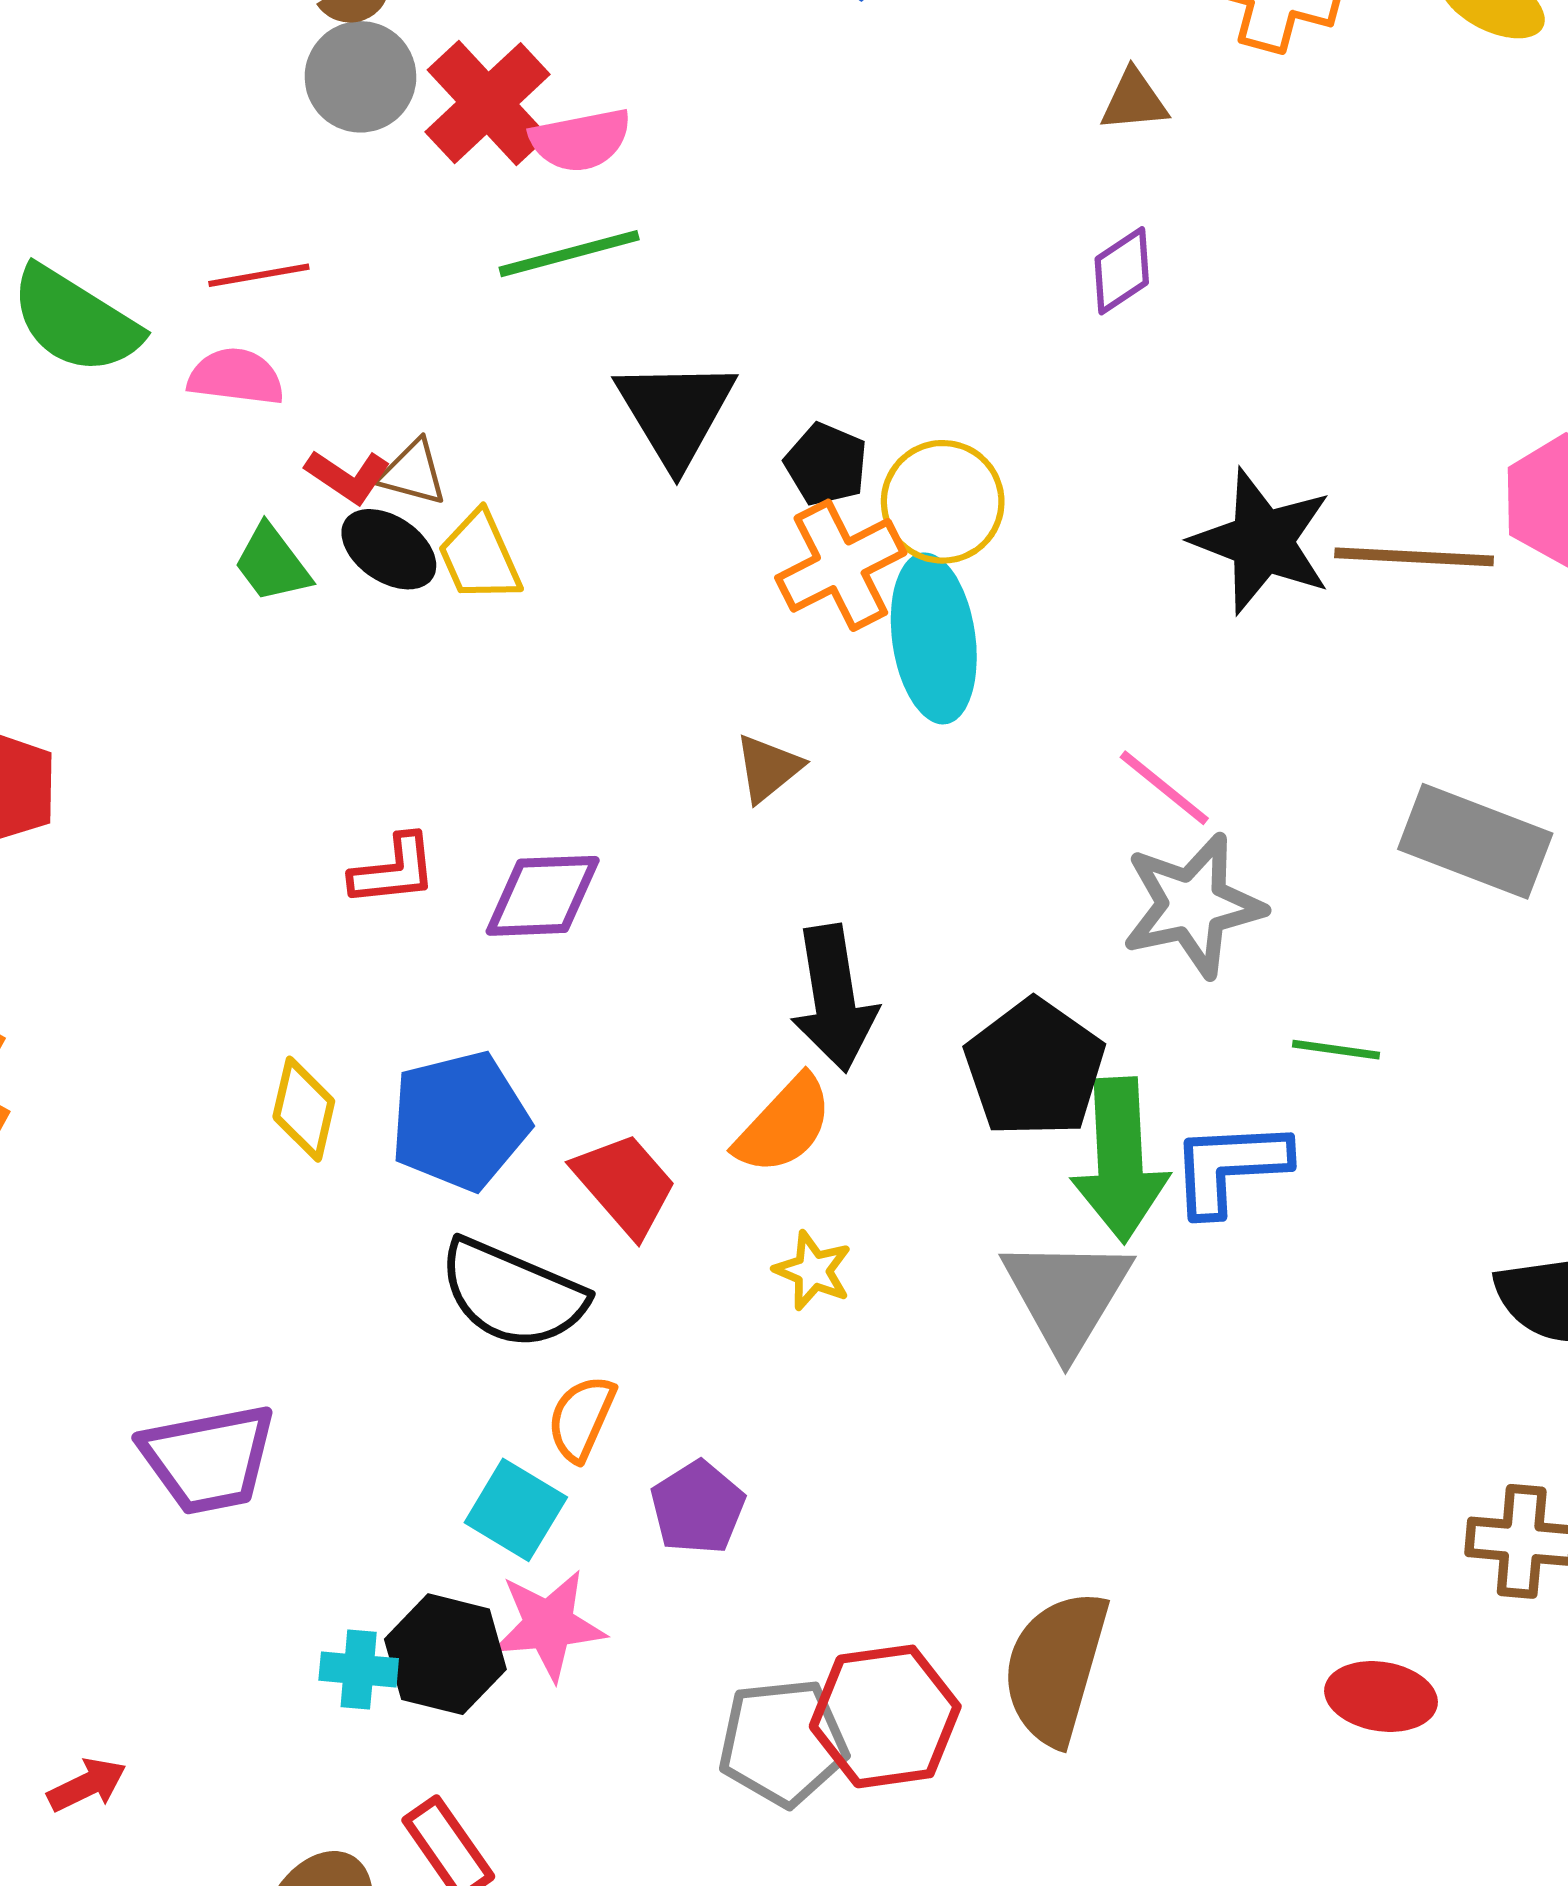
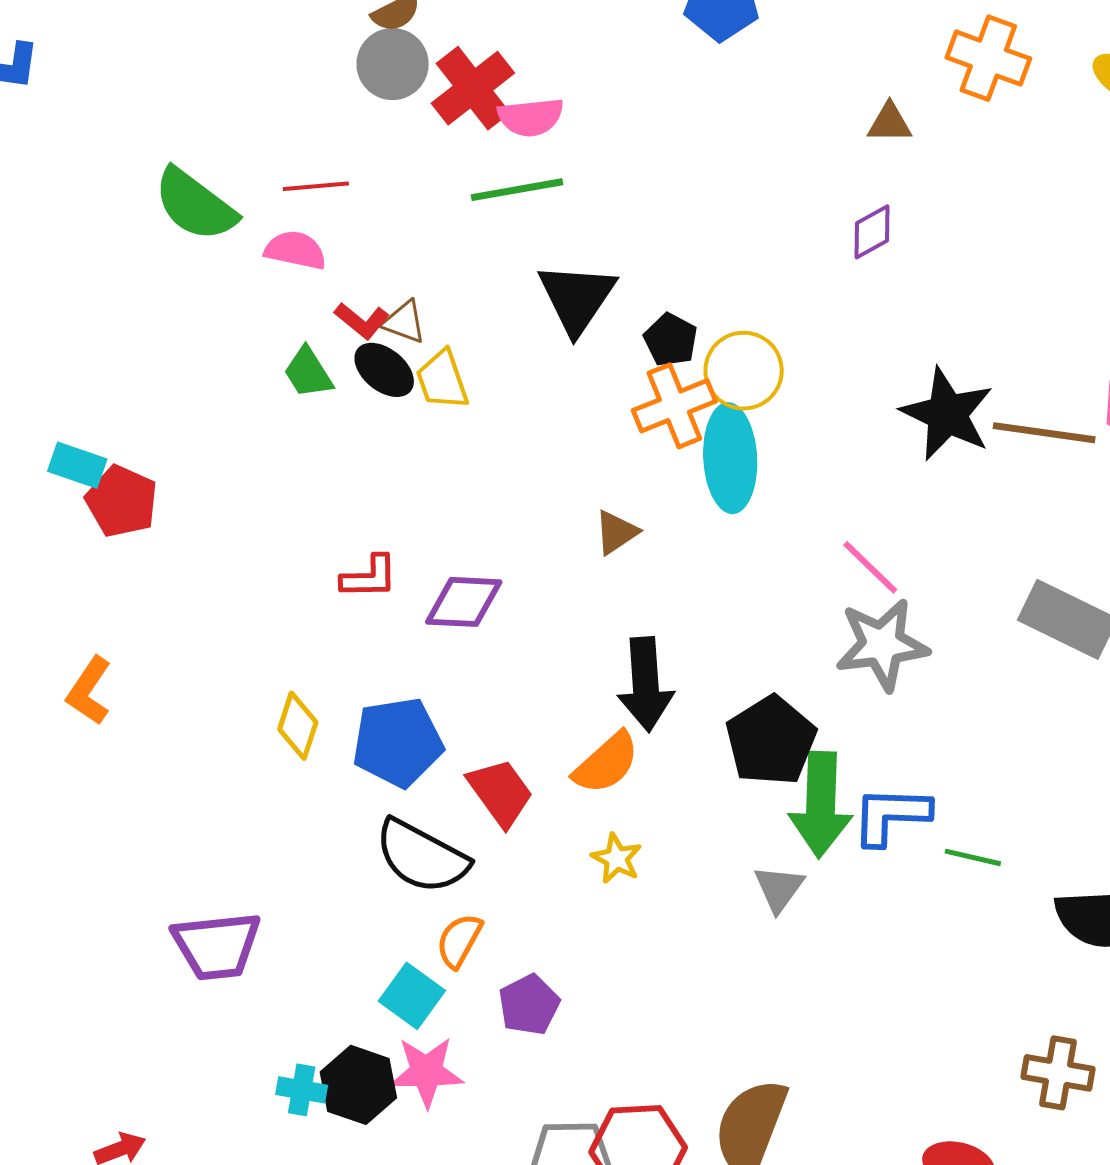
green line: (1336, 1050) -> (973, 857), moved
gray triangle: (1067, 1295) -> (779, 889), size x0.6

